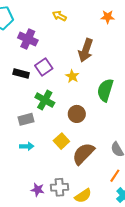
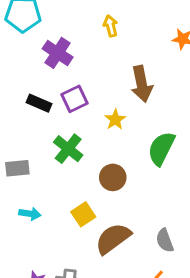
yellow arrow: (59, 16) -> (111, 26), turned 40
brown arrow: (86, 50) -> (142, 84), turned -40
gray rectangle: (26, 119) -> (17, 168), moved

